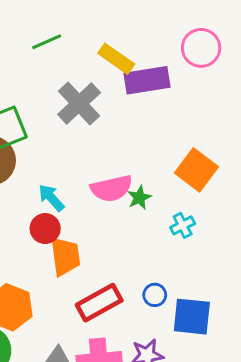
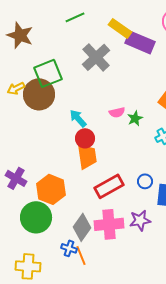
purple rectangle: (147, 80) -> (140, 42), turned 32
pink semicircle: (112, 188) -> (117, 112), size x0.6
red circle: (45, 229) -> (85, 138), moved

